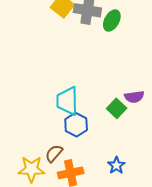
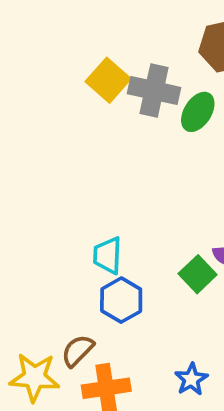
cyan trapezoid: (67, 101) -> (108, 255), size x0.7

